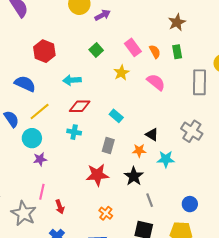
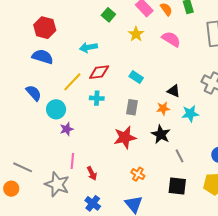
red hexagon: (44, 51) -> (45, 28), moved
yellow line: (40, 111) -> (72, 82), moved

